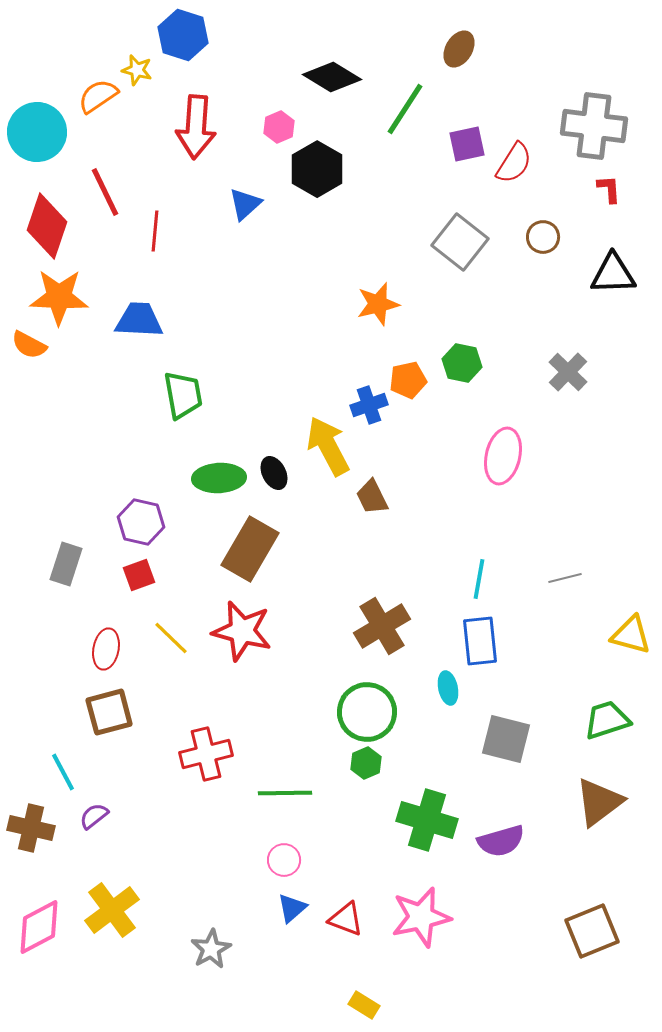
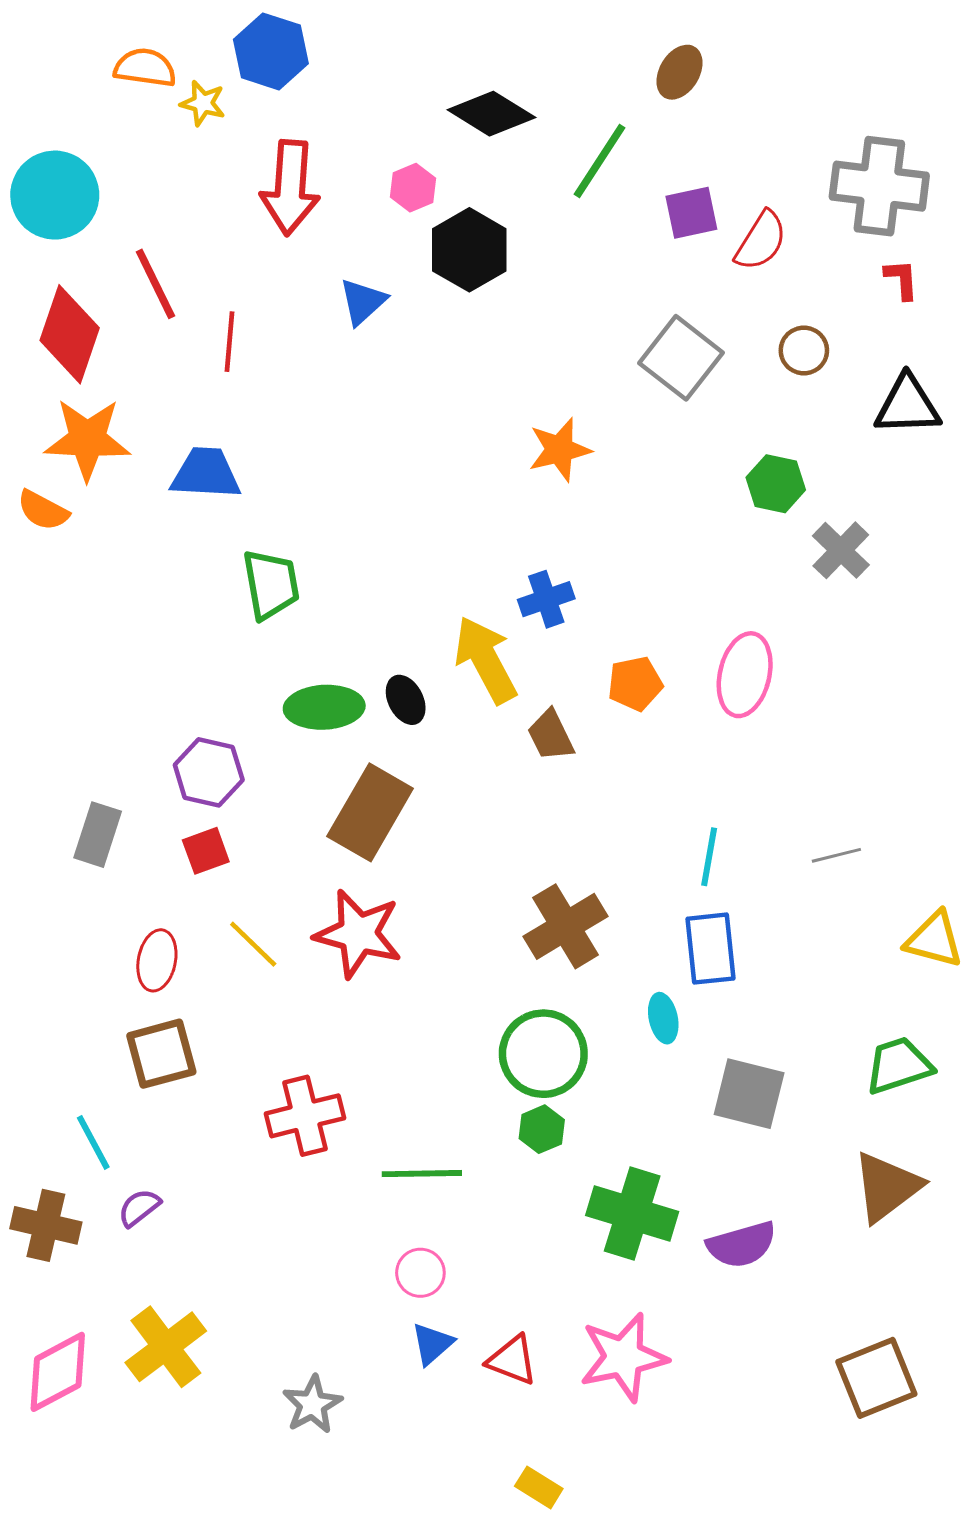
orange semicircle: (98, 96) -> (145, 68), moved, turned 42
green hexagon: (462, 363) -> (776, 484), moved
orange pentagon: (408, 380) -> (635, 684), moved

